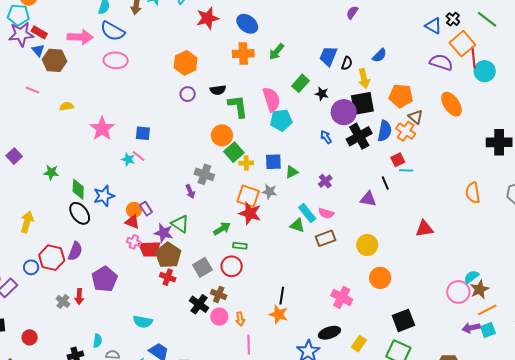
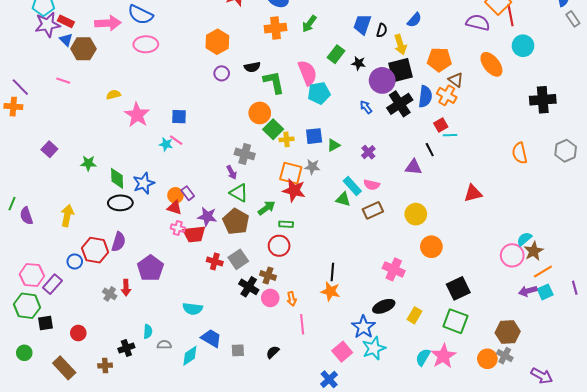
cyan circle: (485, 71) -> (523, 46), moved
yellow semicircle: (67, 106) -> (113, 95), moved
black ellipse: (80, 213) -> (120, 203), turned -50
green triangle: (180, 224) -> (239, 193), moved
brown pentagon: (168, 255) -> (236, 222), moved
gray square: (202, 267) -> (238, 259), moved

